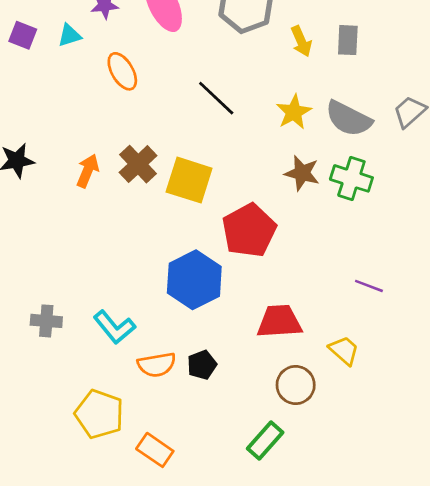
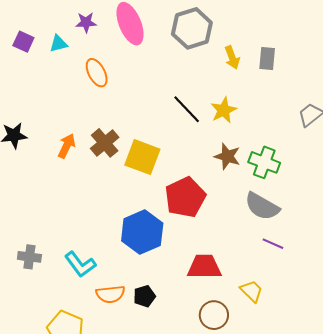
black line: (216, 98) -> (187, 109), moved
gray semicircle: (349, 119) -> (262, 206), moved

